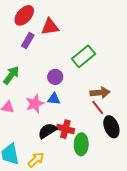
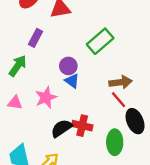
purple rectangle: (28, 40) -> (36, 38), moved
blue triangle: (54, 99) -> (72, 81), moved, turned 32
green ellipse: (81, 144) -> (115, 142), moved

